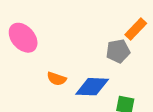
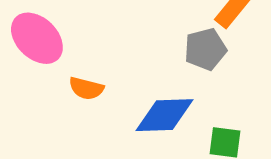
orange semicircle: (57, 79) -> (86, 88), moved

